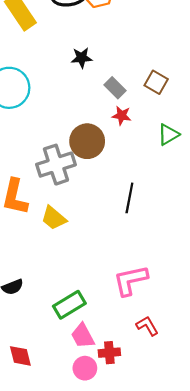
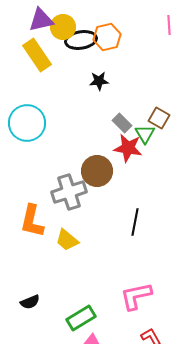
black star: (82, 58) -> (99, 81), moved
red star: (122, 116) -> (128, 148), size x1.6
green triangle: (168, 135) -> (145, 134), moved, turned -30

